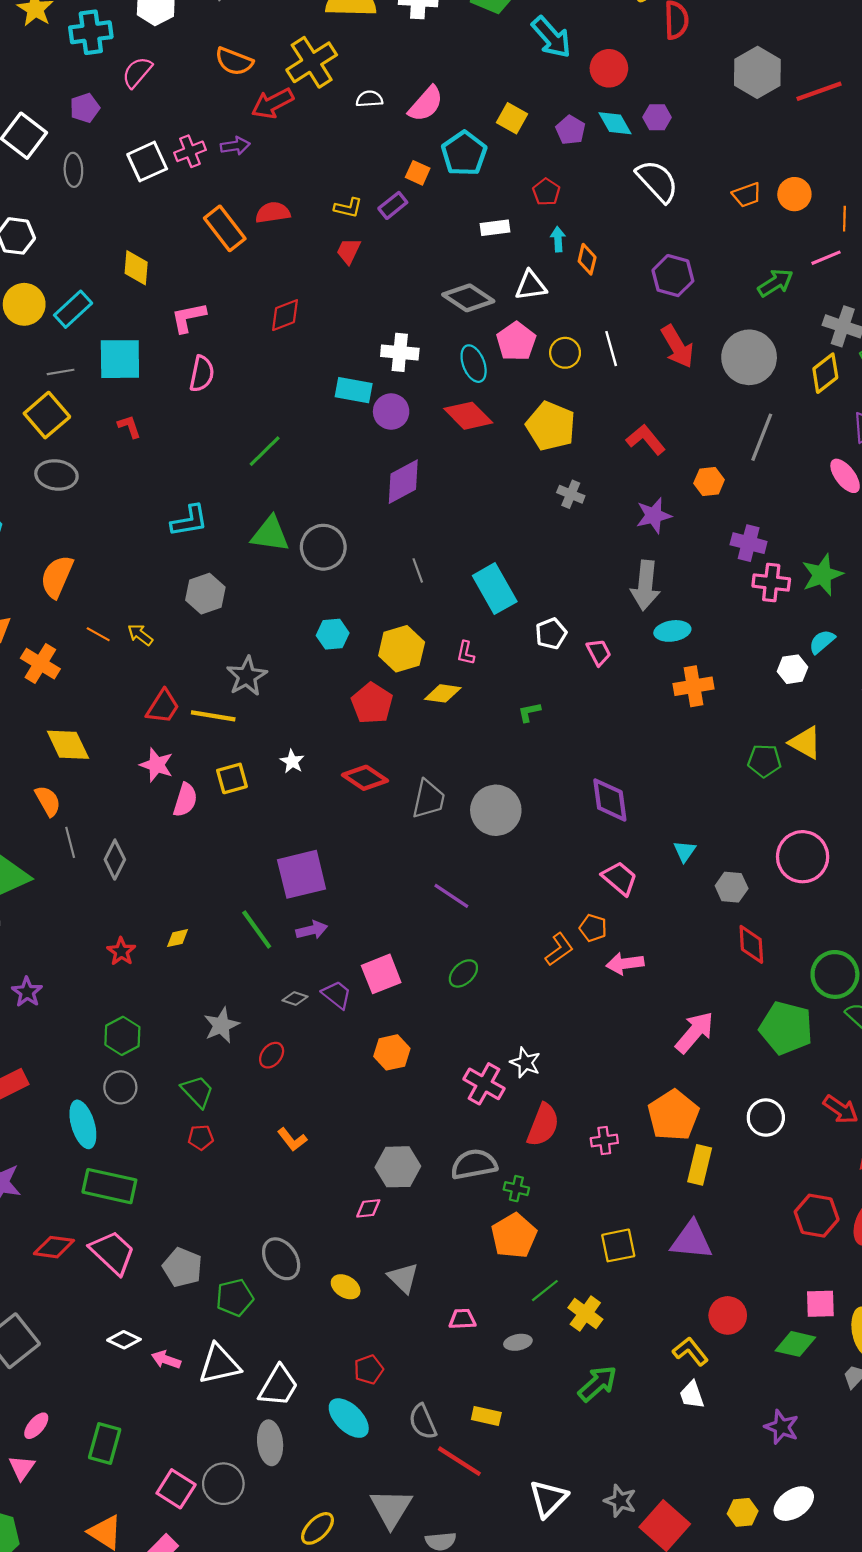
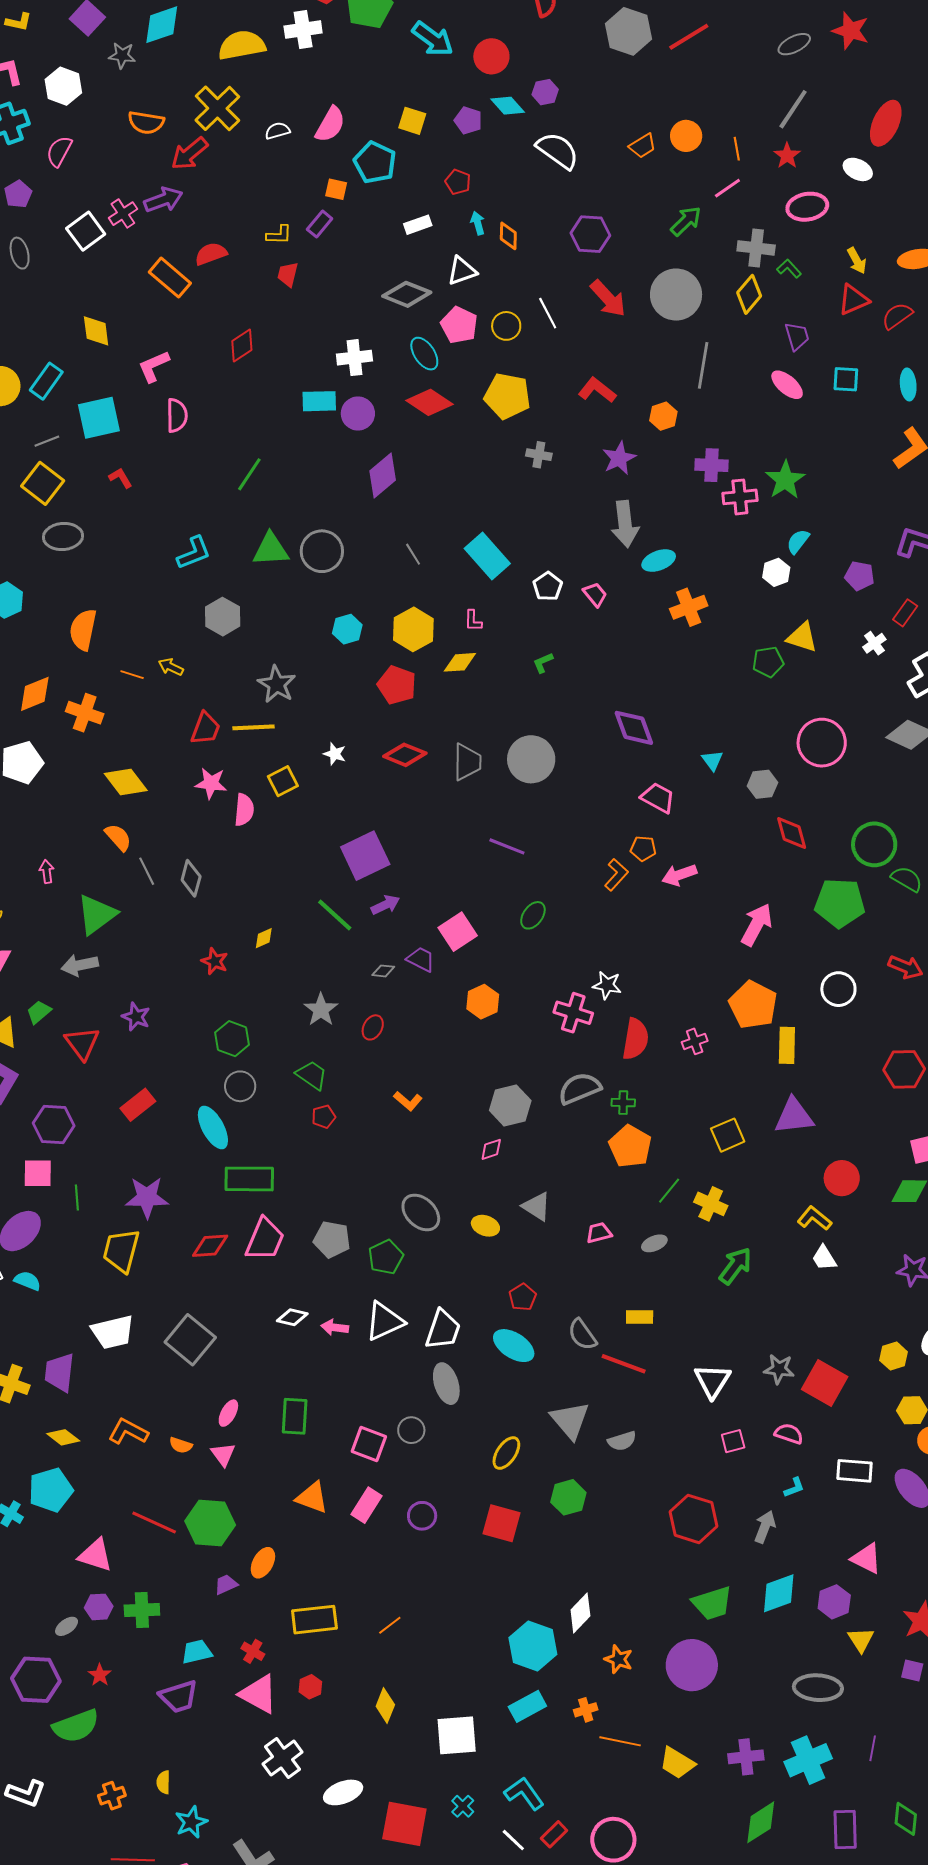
purple arrow: (235, 146) -> (163, 200), size x1.4
pink trapezoid: (112, 1252) -> (265, 1239), turned 81
gray circle: (223, 1484) -> (411, 1430), size x0.7

